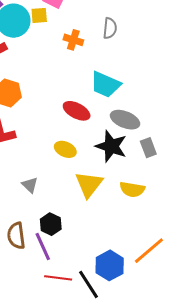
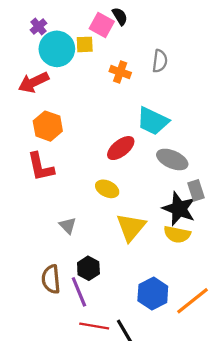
red ellipse: (77, 111) -> (121, 148), turned -68
black star: (111, 146) -> (179, 209), moved
blue hexagon: (110, 265) -> (153, 293), moved

